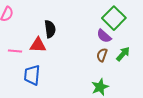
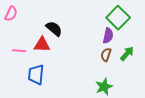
black semicircle: (50, 29) -> (54, 29), turned -42
purple semicircle: (104, 36) -> (108, 36), turned -119

